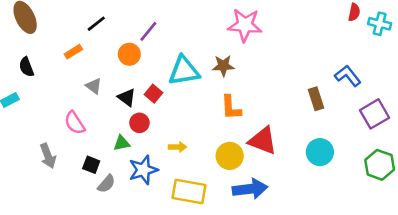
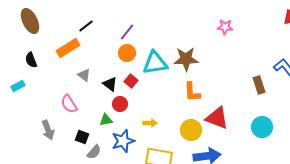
pink star: (245, 25) -> (225, 27), moved, size x0.6
orange rectangle: (73, 52) -> (68, 48), size x1.6
orange circle: (129, 54) -> (127, 53), moved
brown star: (223, 66) -> (186, 59), size x1.4

